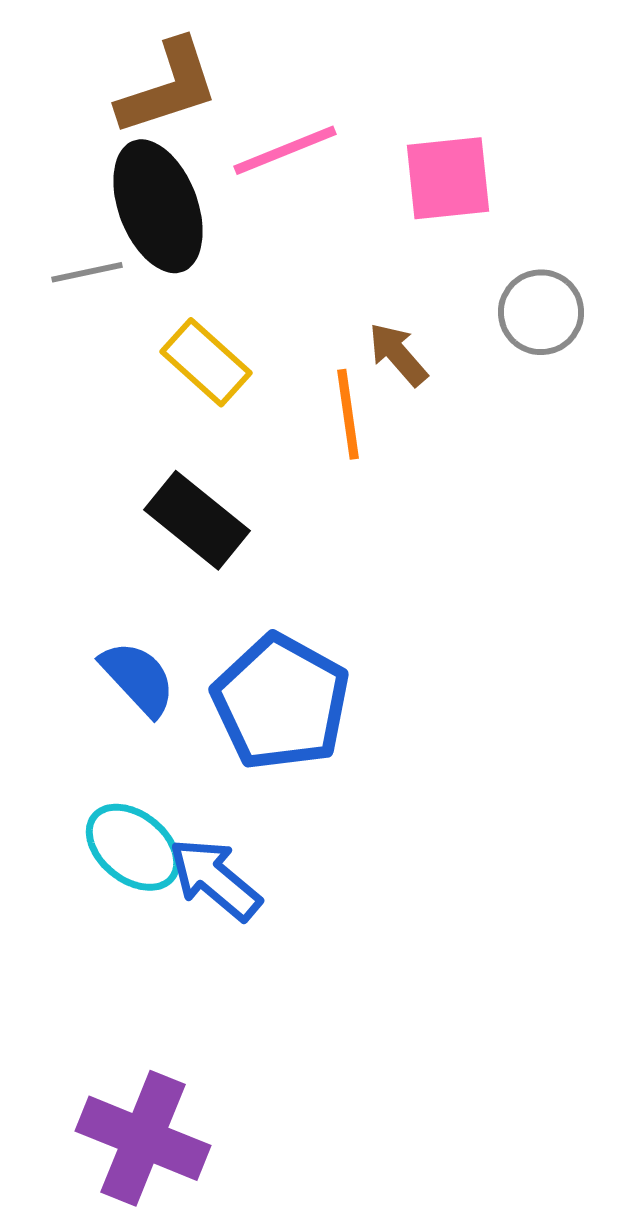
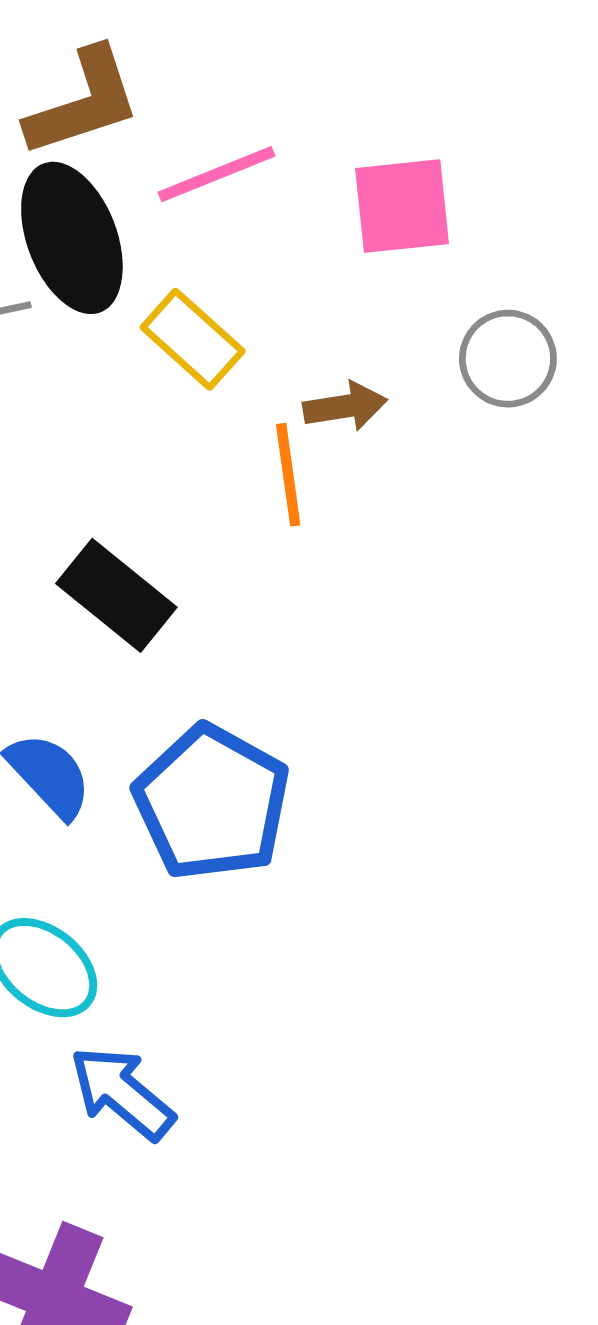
brown arrow: (398, 354) -> (345, 406), turned 122
yellow rectangle: (206, 362) -> (193, 339), moved
blue arrow: (215, 879) -> (122, 1093), moved

